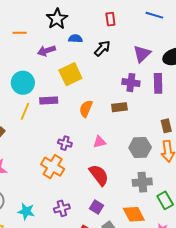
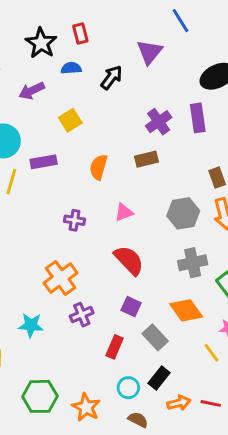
blue line: (154, 15) -> (180, 21), turned 48
red rectangle: (110, 19) -> (80, 34), moved
purple triangle: (142, 54) -> (150, 52), moved
yellow square: (70, 74) -> (70, 120), size x0.7
purple cross: (131, 83) -> (159, 122), turned -36
orange cross: (53, 167) -> (61, 278), moved, turned 30

